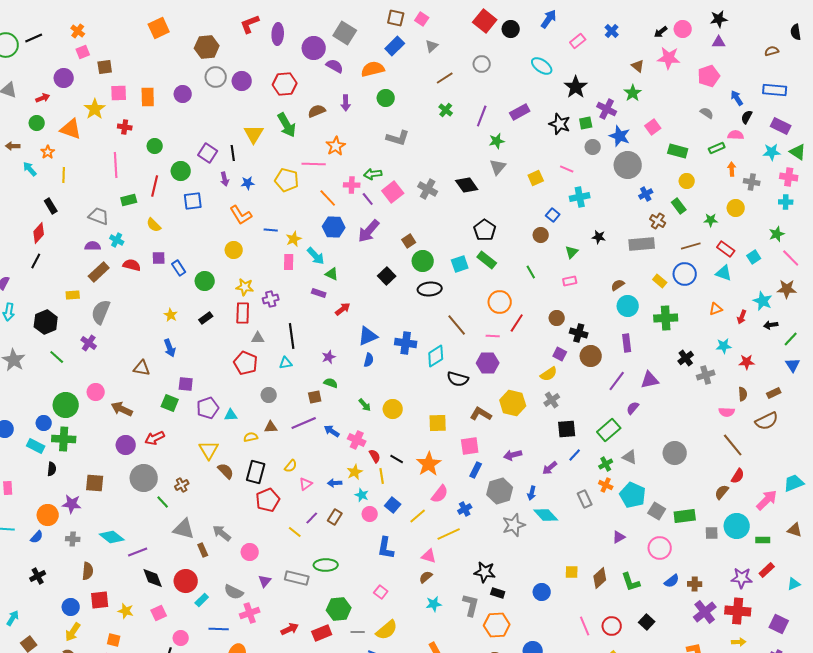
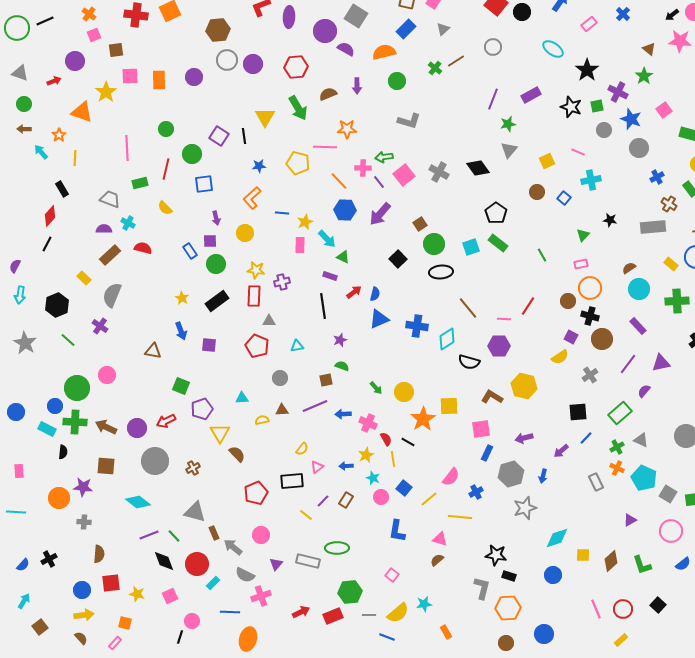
green cross: (446, 110) -> (435, 68), moved
green circle: (37, 123) -> (24, 104), moved
red cross: (125, 127) -> (136, 15), moved, size x1.6
orange star: (336, 146) -> (347, 129), turned 30
gray circle: (628, 165) -> (639, 148), size x0.7
purple arrow: (225, 179) -> (216, 218), moved
orange L-shape: (241, 215) -> (252, 198), turned 80
brown circle: (541, 235) -> (537, 192), moved
purple square: (159, 258) -> (210, 241), moved
yellow rectangle: (73, 295) -> (84, 278), turned 48
orange circle: (500, 302) -> (590, 288), moved
black rectangle: (206, 318) -> (217, 301), size x1.6
black line: (292, 336) -> (323, 306), moved
purple rectangle: (627, 343) -> (638, 326), turned -36
blue semicircle: (369, 360) -> (375, 294), moved
purple square: (186, 384) -> (209, 345), moved
gray cross: (552, 400) -> (590, 375), moved
purple pentagon: (208, 408) -> (202, 409), moved
brown arrow: (122, 409) -> (106, 427), moved
blue arrow: (332, 431) -> (343, 414), turned -35
orange star: (429, 464) -> (423, 419), moved
black rectangle: (256, 472) -> (292, 481), moved, turned 70
red pentagon: (268, 500) -> (256, 493), moved
green line: (163, 502) -> (174, 536), moved
cyan diamond: (546, 515) -> (557, 538), moved, turned -65
gray arrow: (222, 533) -> (233, 547), moved
yellow line: (449, 534) -> (460, 517), turned 30
blue semicircle: (37, 537) -> (23, 565), moved
cyan diamond: (112, 537) -> (138, 502), moved
cyan star: (434, 604) -> (424, 604), moved
yellow arrow: (73, 632) -> (84, 615), turned -132

